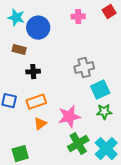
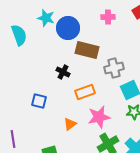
brown rectangle: (19, 50) -> (87, 50), moved, size x1.6
black cross: (33, 72) -> (63, 72), turned 32
orange rectangle: (36, 102) -> (85, 92), moved

